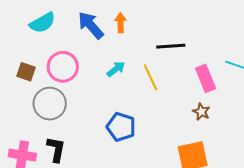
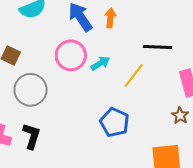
pink circle: (63, 67) -> (71, 55), moved
yellow line: (150, 77) -> (134, 75), turned 56
blue pentagon: (121, 127) -> (115, 122), moved

